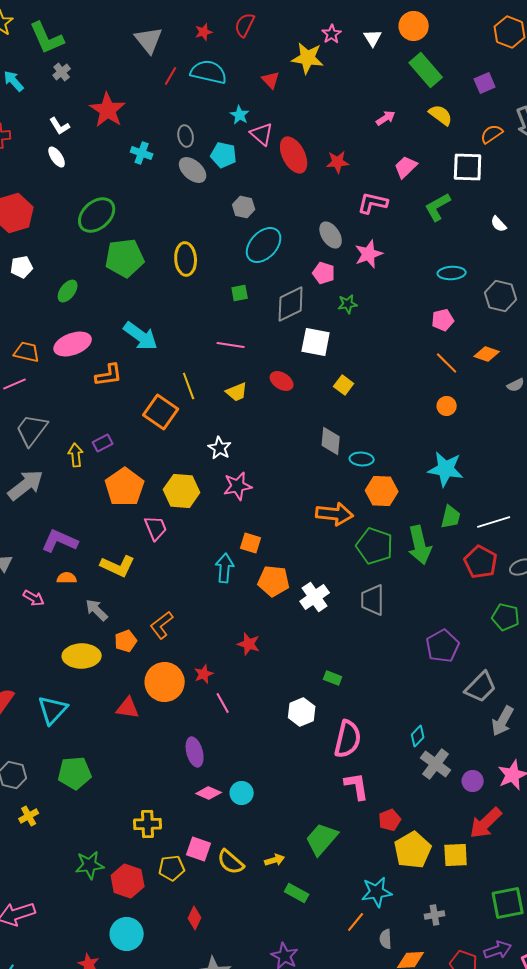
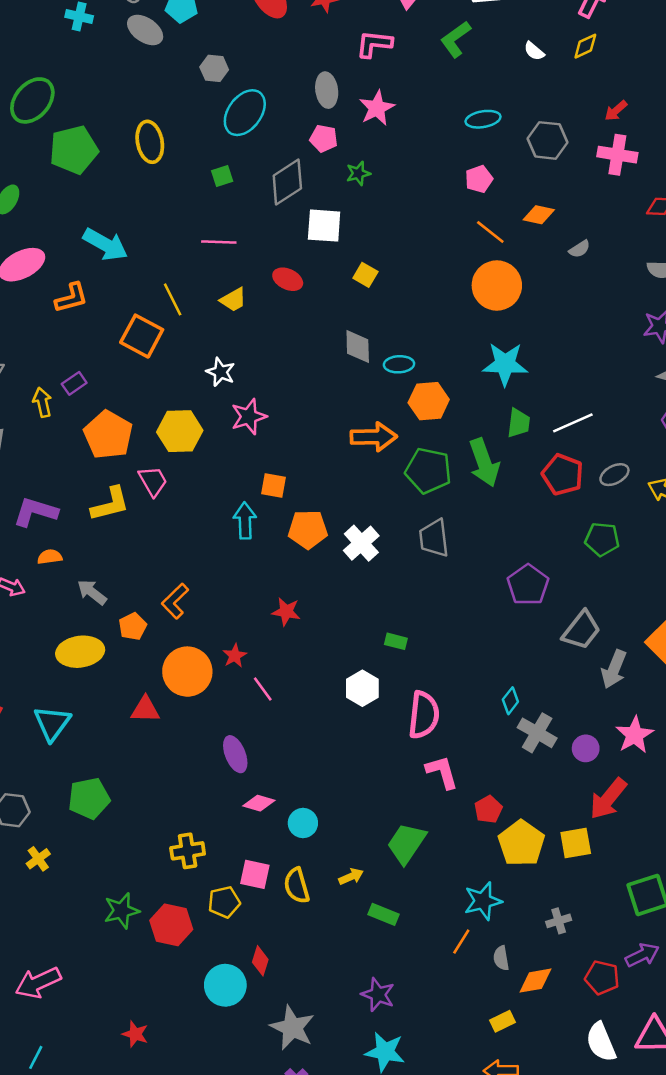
gray ellipse: (331, 235) -> (327, 90), turned 32
orange circle: (447, 406) -> (497, 285), size x2.0
yellow L-shape: (118, 566) -> (110, 504), moved, turned -32
cyan circle: (242, 793) -> (303, 823), moved
yellow semicircle: (231, 862) -> (297, 886), turned 40
cyan circle: (127, 934) -> (225, 985), moved

